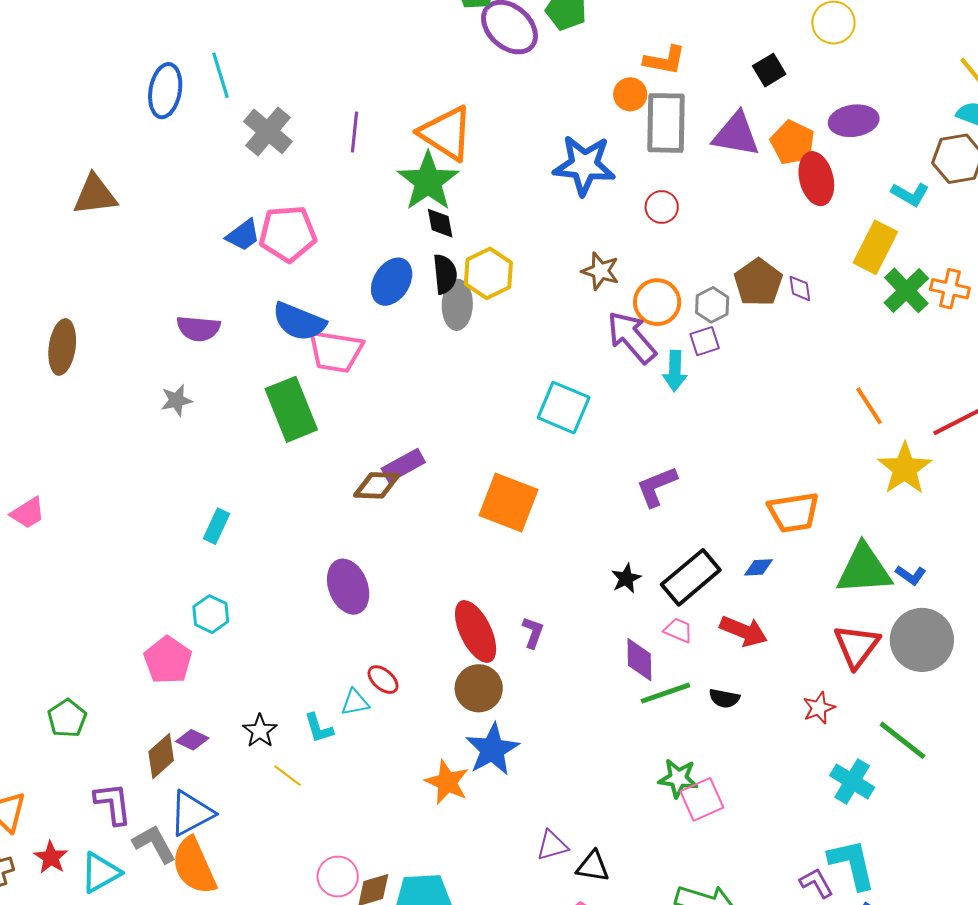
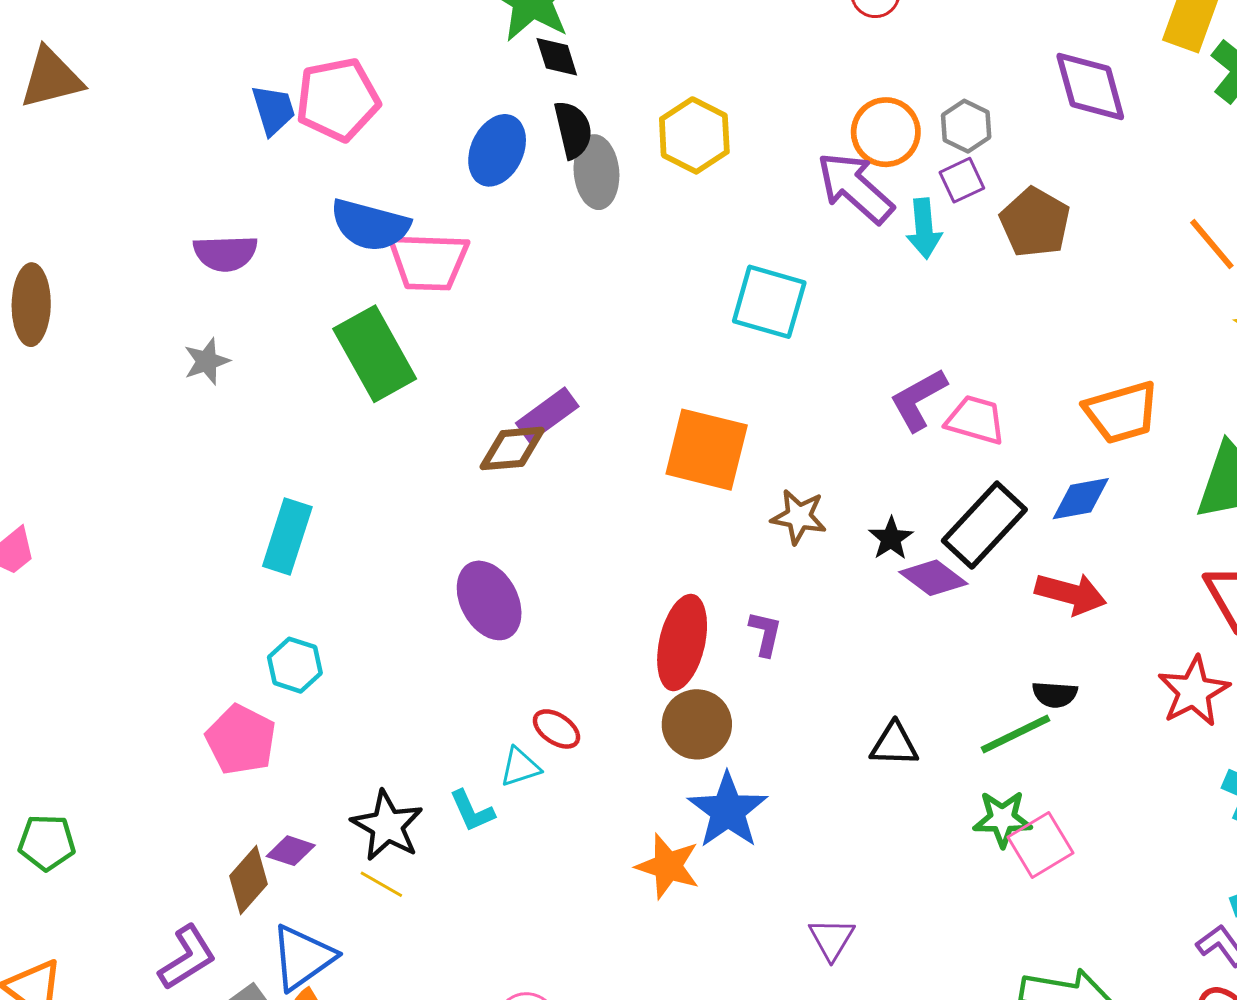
blue trapezoid: (243, 235) -> (273, 110), turned -63
brown star: (600, 271) -> (799, 517), moved
yellow hexagon: (488, 273) -> (694, 135), moved
brown pentagon: (758, 282) -> (1035, 222), moved
purple diamond: (800, 288) -> (1090, 86), size x2.0
cyan rectangle: (216, 526) -> (287, 537), size x1.4
blue diamond: (758, 567) -> (1081, 499), size x1.4
pink trapezoid: (678, 630) -> (975, 420), moved, size x1.4
red ellipse: (476, 631) -> (682, 643), turned 46
purple diamond: (639, 660) -> (933, 578), moved, turned -45
green line: (665, 693) -> (1015, 734), moved
red star: (819, 708) -> (1194, 691), size x1.5
green pentagon: (67, 718) -> (47, 842), moved, turned -30
black star: (260, 731) -> (387, 826), size x1.4
yellow line: (288, 776) -> (381, 884), moved
purple L-shape: (113, 804) -> (187, 958), turned 72
purple triangle: (552, 845) -> (832, 939), turned -36
black triangle: (593, 867) -> (894, 744), moved

